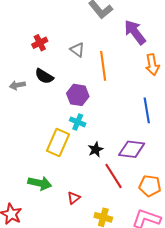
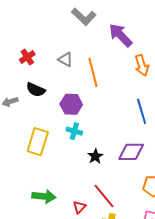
yellow rectangle: (58, 142) -> (38, 142), moved
red line: (114, 176) -> (104, 196), moved

